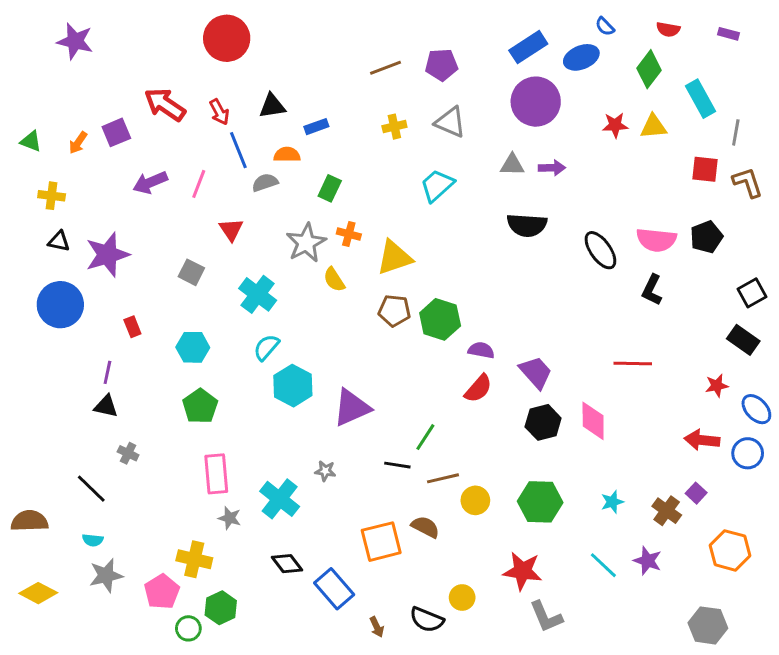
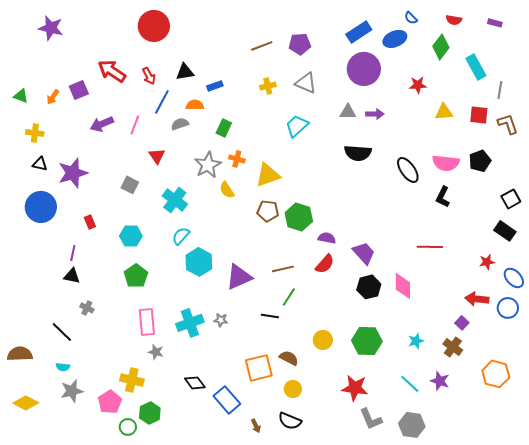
yellow triangle: (653, 127) -> (444, 112), moved
blue line: (238, 150) -> (162, 102), turned 50
brown line: (443, 478) -> (283, 269), moved
purple square: (696, 493) -> (462, 323), moved
cyan cross: (280, 499) -> (190, 323), moved, turned 32
yellow circle: (462, 598) -> (293, 389), moved
gray hexagon: (708, 625) -> (412, 425), moved

